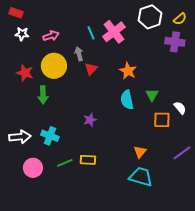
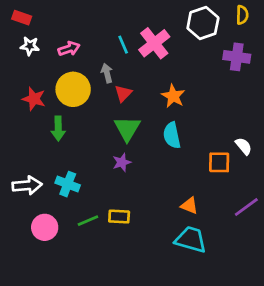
yellow semicircle: (180, 19) -> (242, 15), moved, turned -48
green triangle: (152, 95) -> (127, 129), moved, size x1.5
orange triangle: (140, 152) -> (189, 206), turned -48

